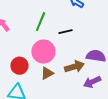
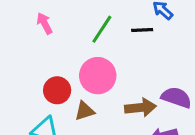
black line: (65, 32) -> (142, 30), moved
brown triangle: (47, 73) -> (85, 111), moved

